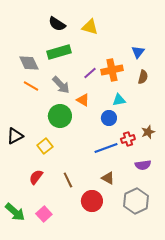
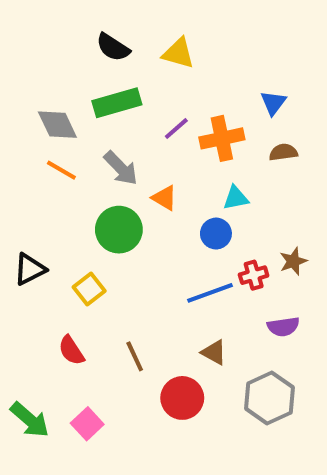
purple line: (90, 73) -> (176, 129), moved
brown semicircle: (143, 77) -> (283, 152), turned -112
red semicircle: (36, 177) -> (71, 350), turned -70

